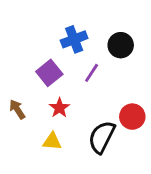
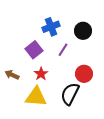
brown arrow: (17, 109) -> (12, 75), turned -32
red circle: (132, 117) -> (84, 74), moved
yellow triangle: (52, 141) -> (36, 97), size x1.6

